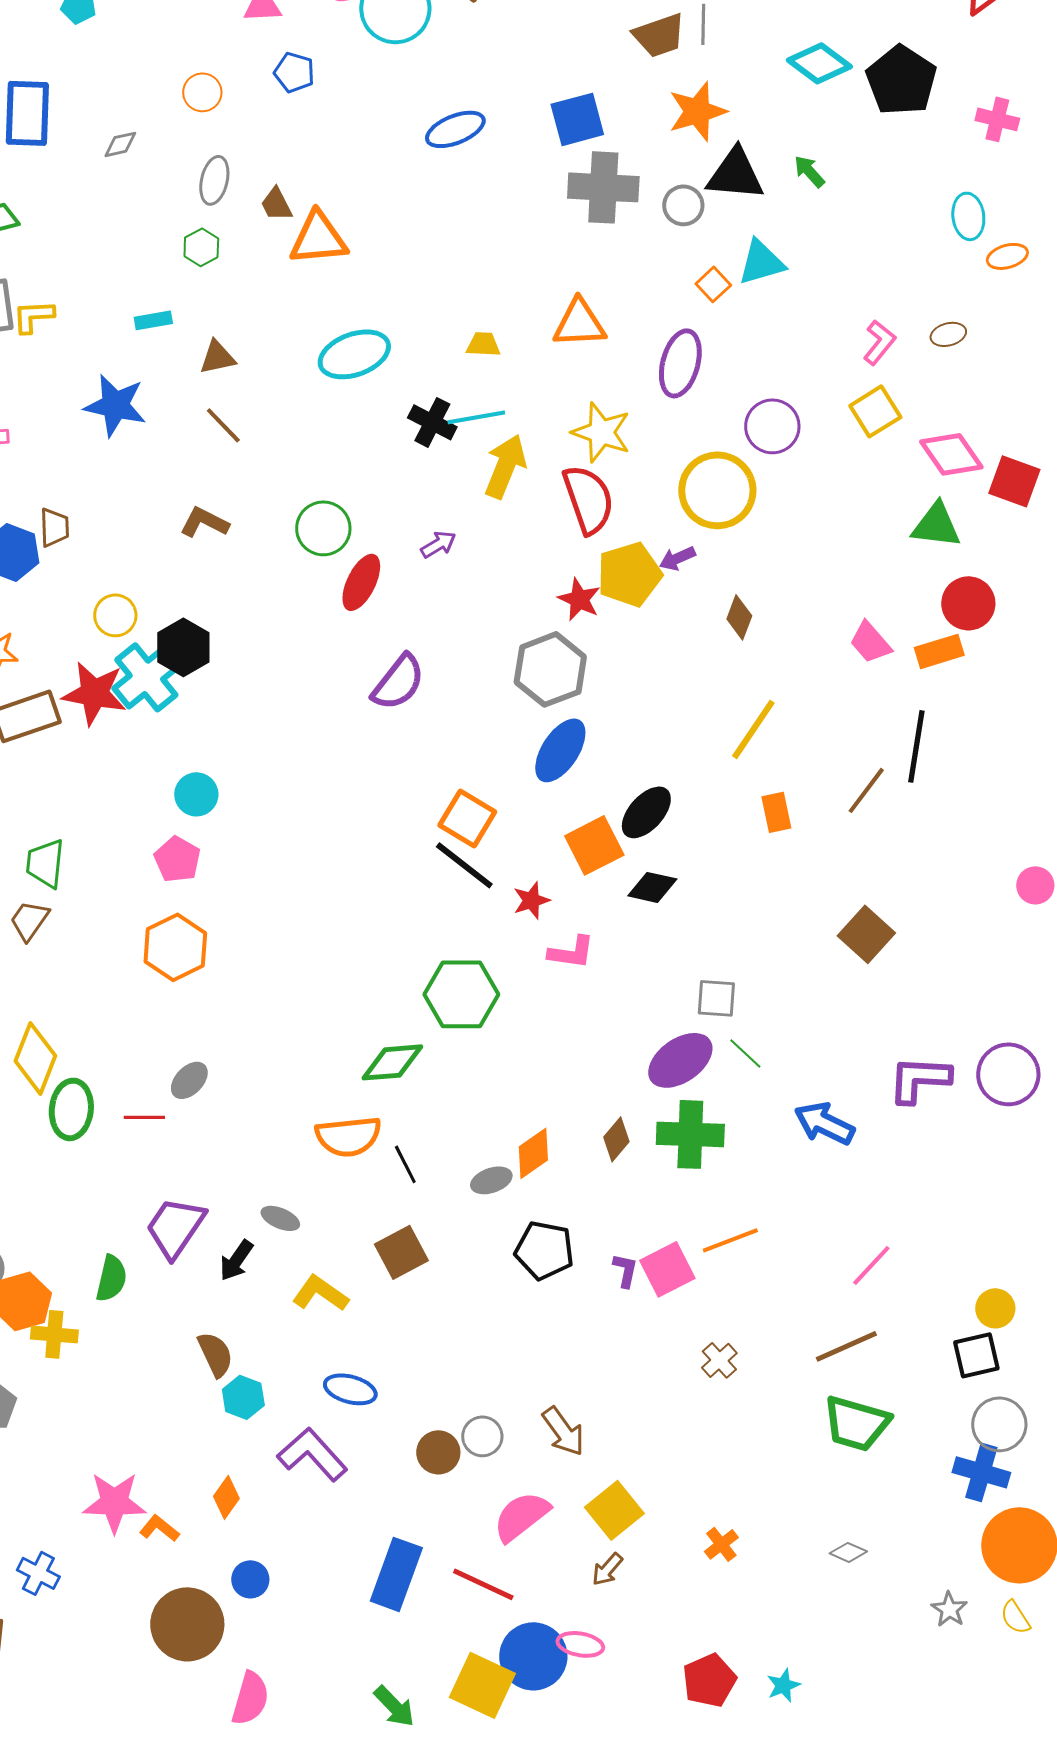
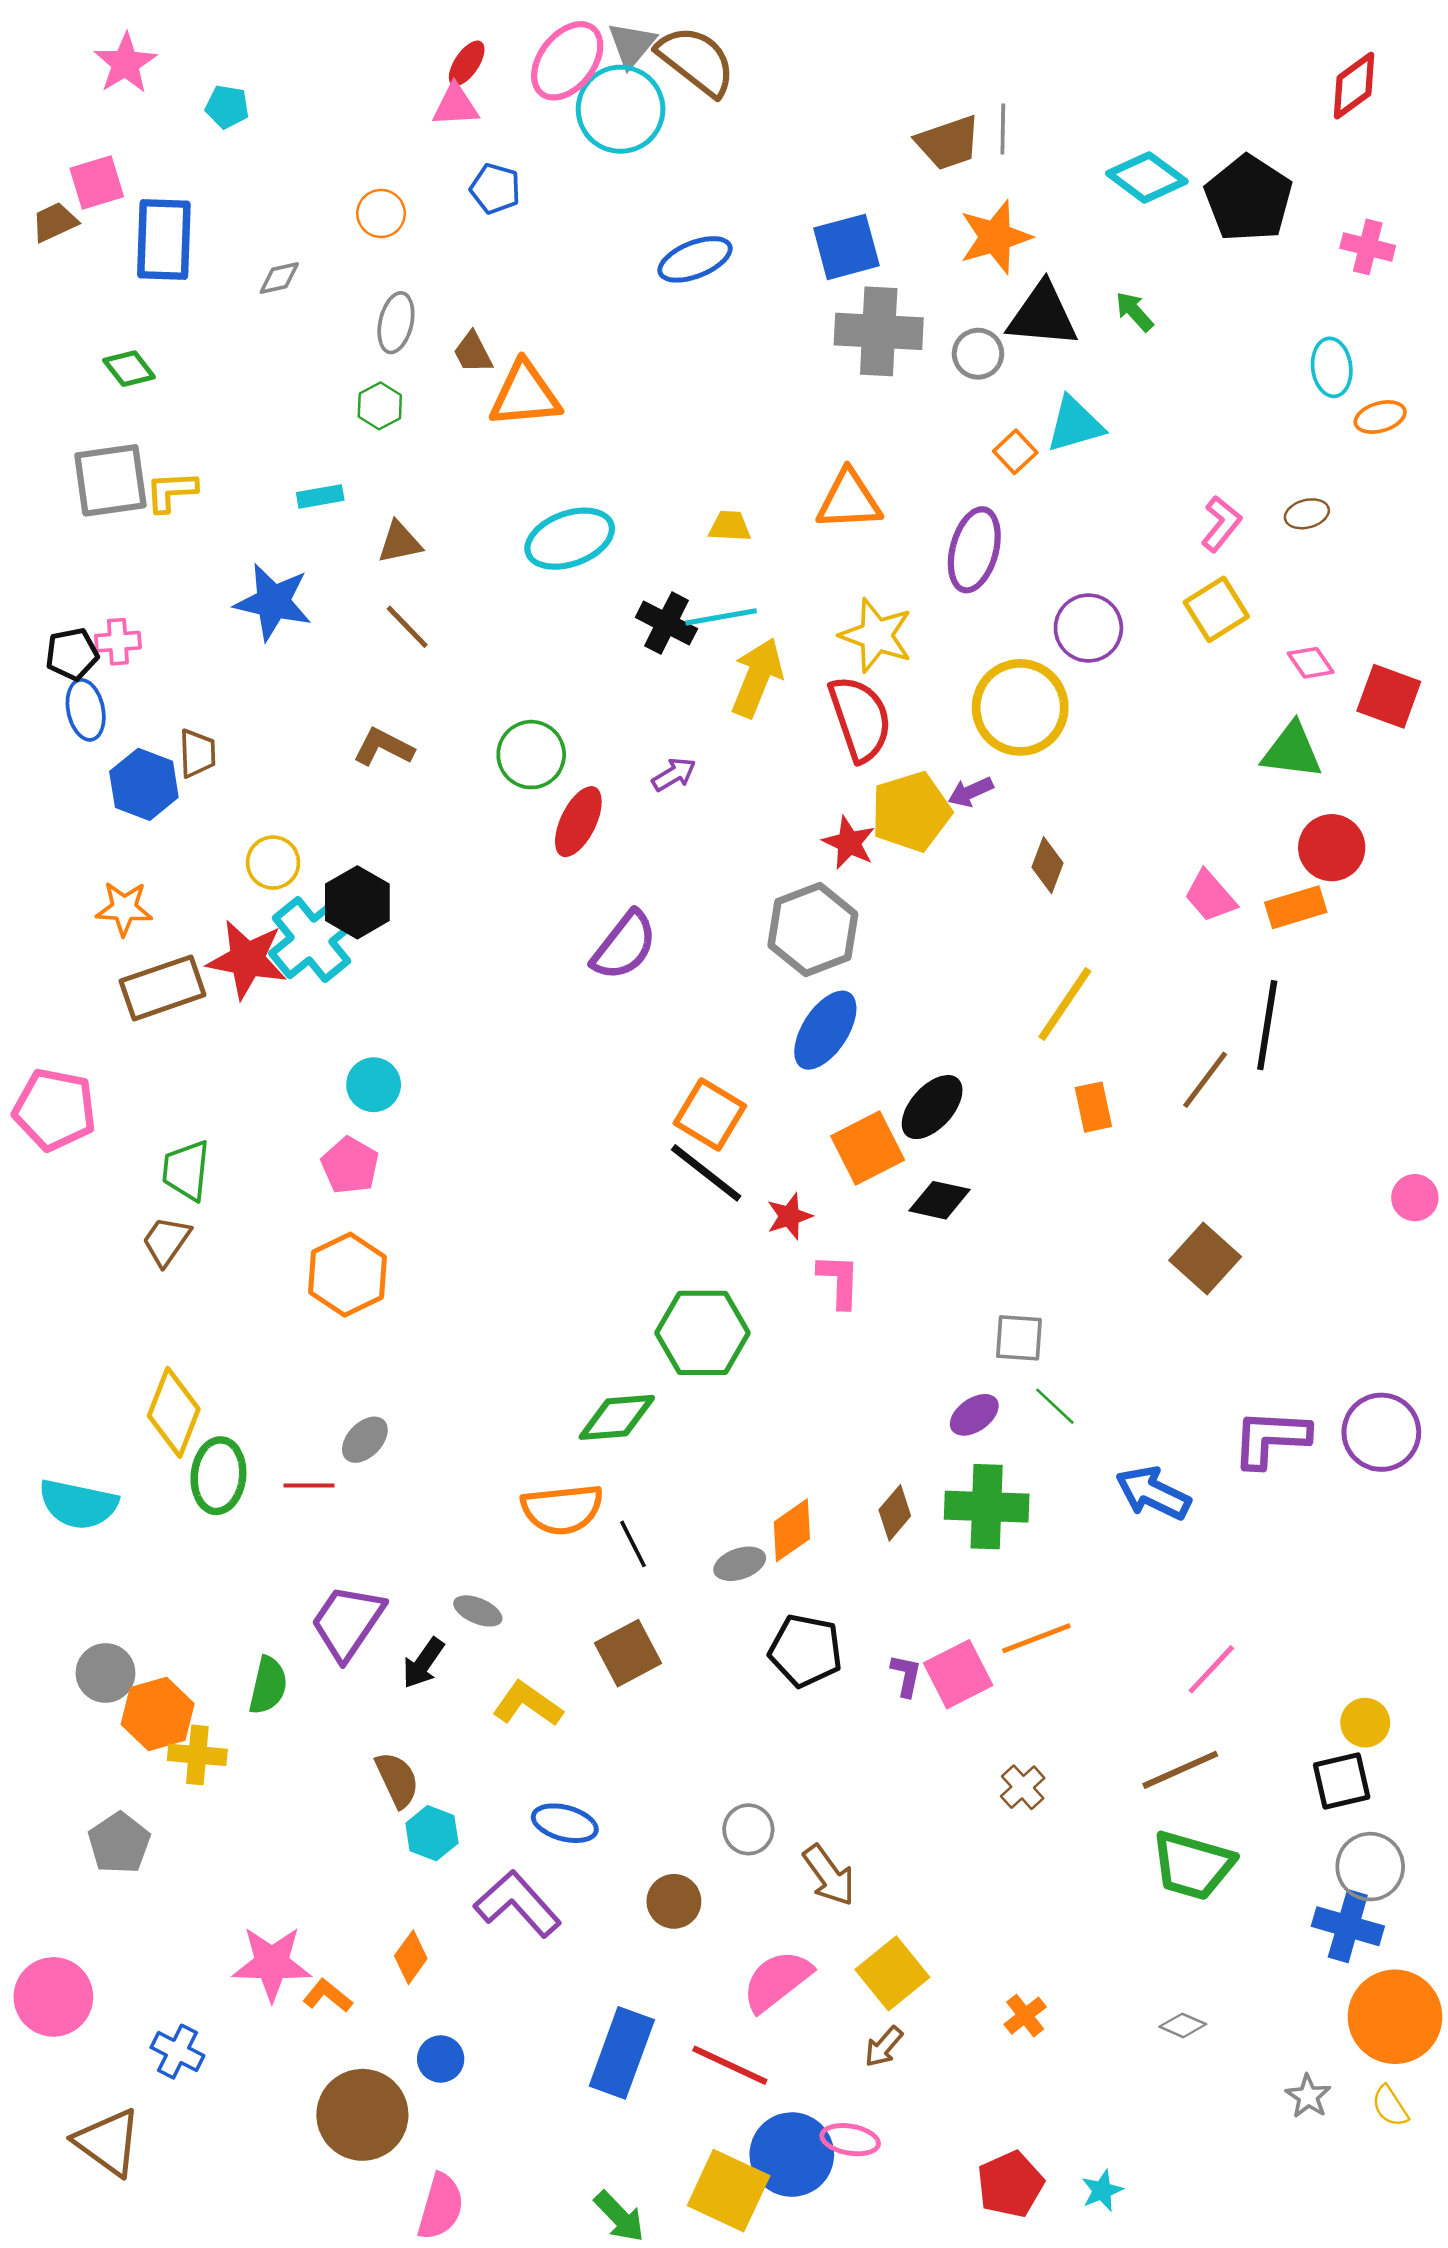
pink diamond: (951, 454) -> (1311, 663), size x0.6
pink L-shape: (571, 952) -> (839, 1281), turned -96
purple ellipse: (680, 1060) -> (974, 1415), size x0.6
gray circle: (482, 1436) -> (748, 1829), moved

